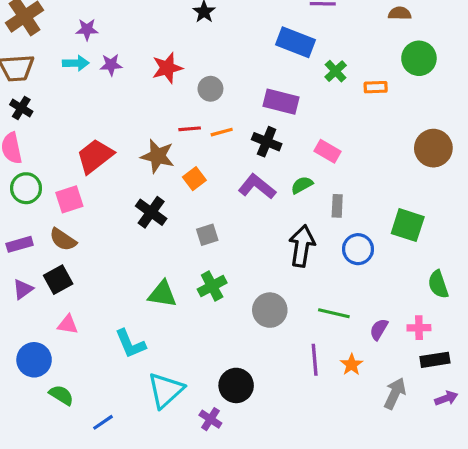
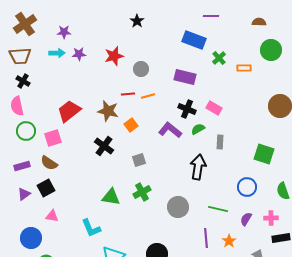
black cross: (267, 142) -> (187, 109), moved
blue circle: (358, 249) -> (247, 187), moved

